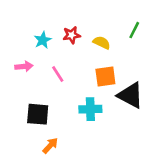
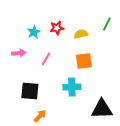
yellow semicircle: (102, 43) -> (81, 34), turned -40
pink line: (58, 74) -> (46, 59), turned 64
black triangle: (131, 95) -> (102, 109), moved, turned -30

